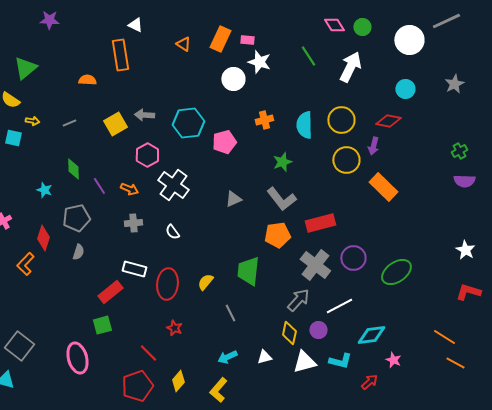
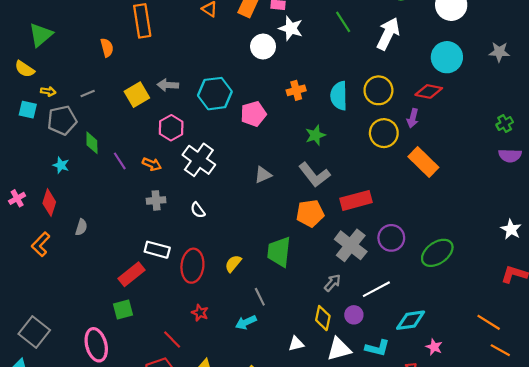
orange semicircle: (87, 80) -> (107, 48), turned 72
gray star: (454, 84) -> (499, 52), turned 30
cyan circle: (405, 89) -> (447, 57), size x1.5
gray pentagon: (76, 218) -> (62, 120), moved
red diamond: (43, 238) -> (49, 203), moved
gray semicircle: (78, 252) -> (81, 227), moved
gray arrow: (298, 300) -> (332, 283), size x0.7
cyan arrow: (227, 357) -> (246, 322), moved

